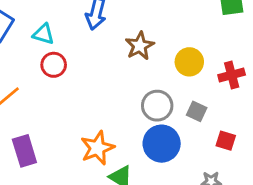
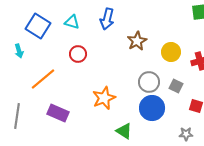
cyan triangle: (43, 34) -> (72, 22), moved
orange star: (97, 148) -> (104, 98), moved
purple rectangle: (24, 151) -> (58, 113), turned -50

